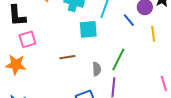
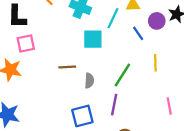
yellow line: (153, 34) -> (155, 63), moved
gray semicircle: (97, 69) -> (89, 81), moved

